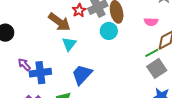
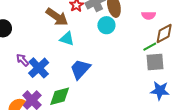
cyan triangle: (69, 44) -> (67, 39), turned -49
gray square: (157, 68) -> (155, 62), turned 30
blue cross: (40, 73) -> (39, 68), turned -35

